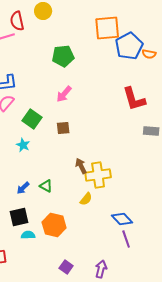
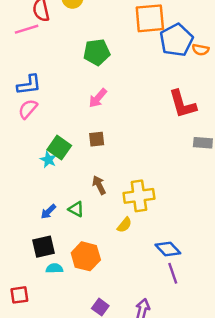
green square: (32, 119) -> (59, 148), moved
brown arrow: (81, 166) -> (99, 185), moved

